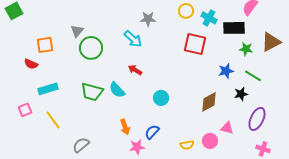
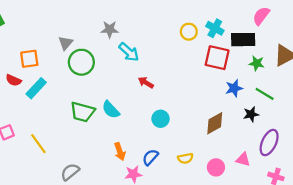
yellow circle: (186, 11) -> (189, 32), moved
gray star: (148, 19) -> (110, 29), moved
red square: (195, 44) -> (217, 58), moved
red arrow: (135, 70) -> (146, 83), moved
cyan rectangle: (48, 89) -> (36, 88), moved, turned -30
pink triangle: (227, 128) -> (243, 159), moved
yellow semicircle: (187, 145) -> (185, 158), moved

